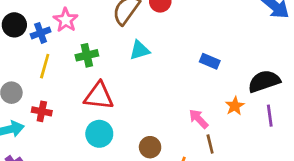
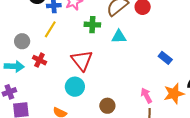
green cross: (87, 55) -> (92, 25), moved
red triangle: (99, 96) -> (82, 60), turned 30
orange star: (235, 106) -> (174, 94), size x1.5

